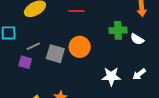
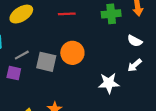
green cross: (118, 30) -> (111, 14), moved
white arrow: (139, 74) -> (135, 65), moved

